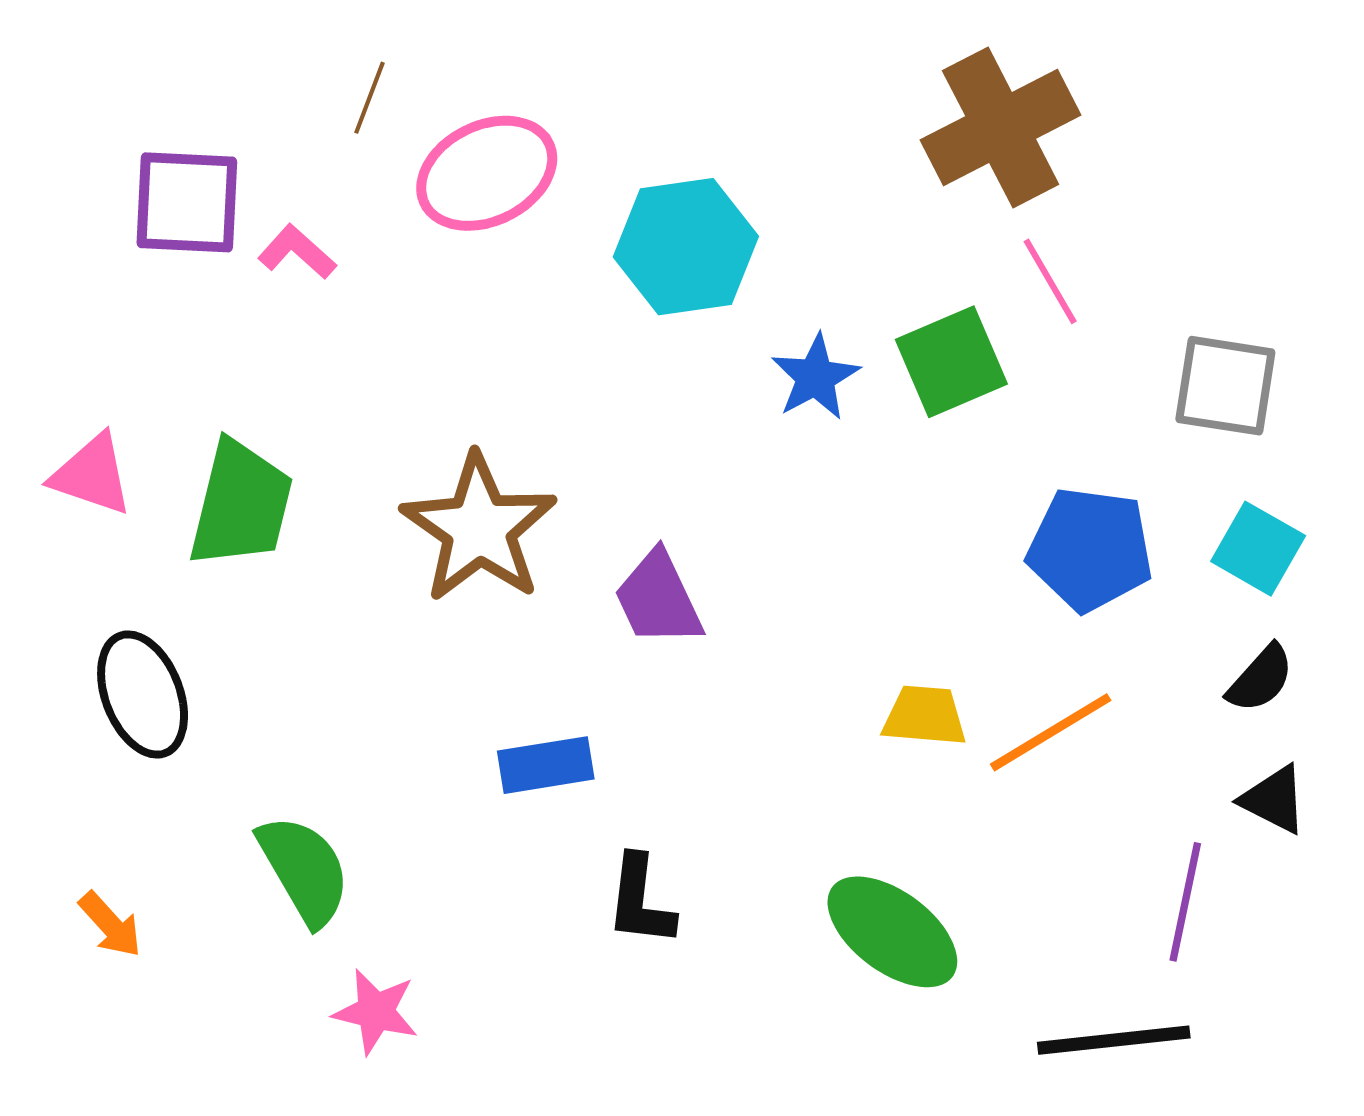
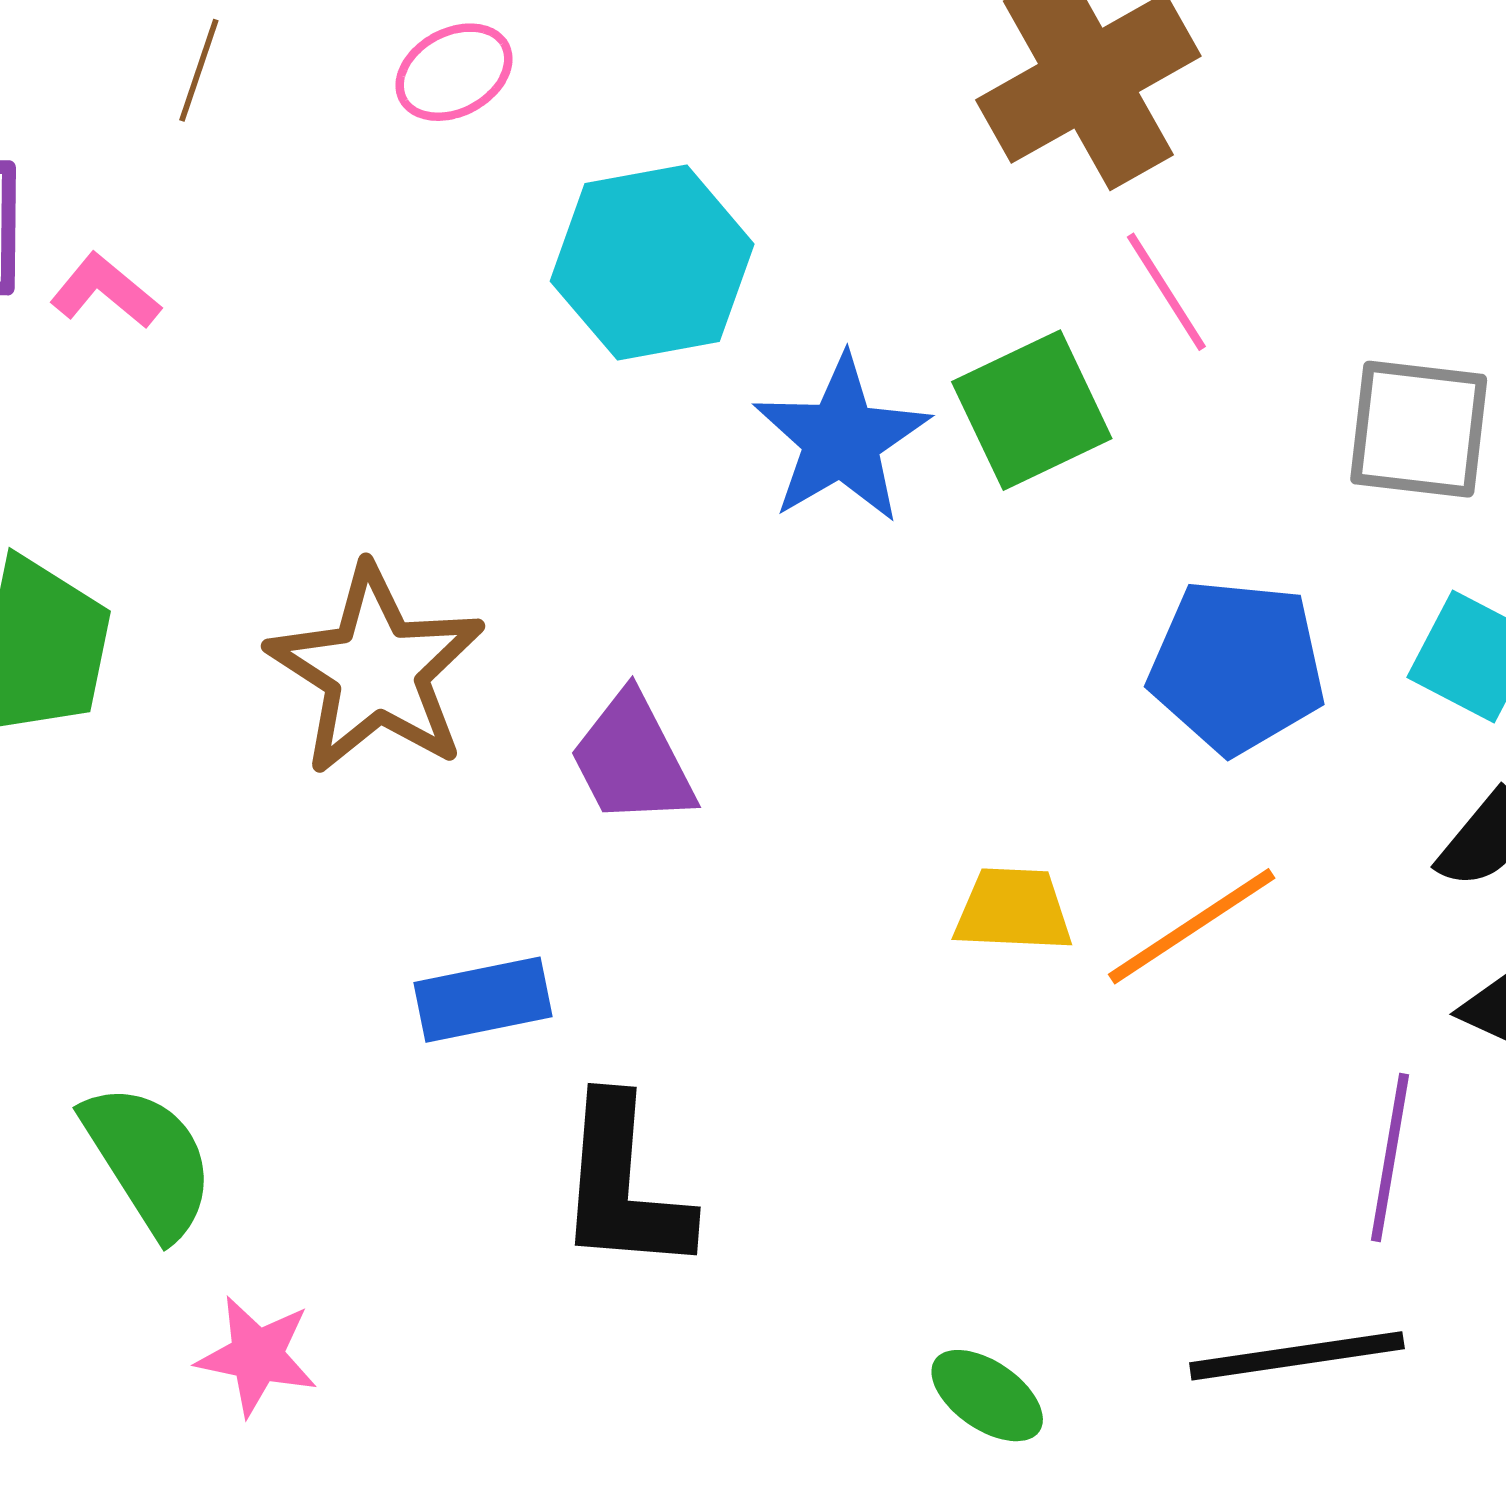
pink ellipse: (487, 173) -> (454, 72), moved, size x0.6
blue star: (815, 377) -> (841, 439), size x1.4
black L-shape: (640, 901) -> (623, 1185), size x1.4
green ellipse: (892, 932) -> (987, 1396), moved, size x0.6

